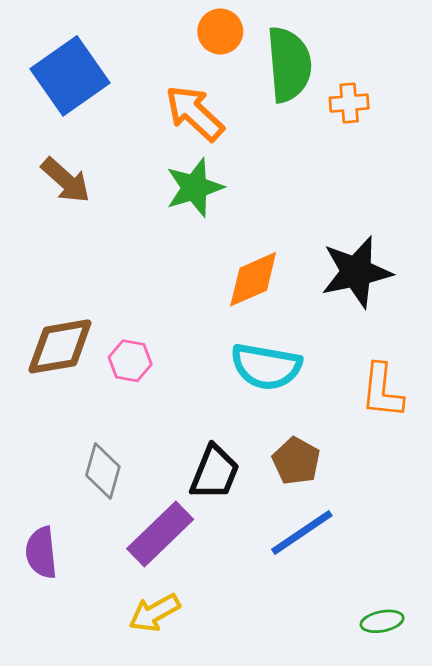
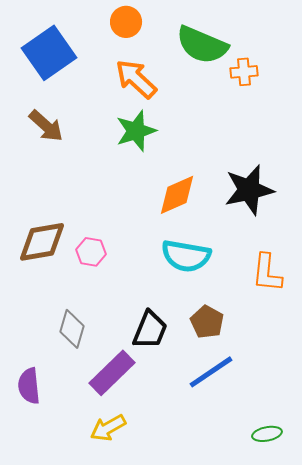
orange circle: (220, 31) -> (126, 22), moved
green semicircle: (289, 64) -> (202, 45), turned 118

